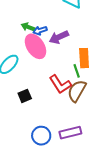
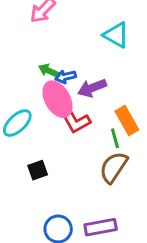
orange rectangle: (84, 58) -> (127, 120), turned -30
red L-shape: (60, 84) -> (74, 120), moved

